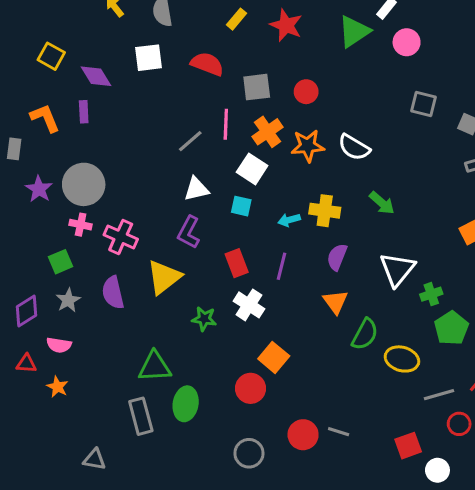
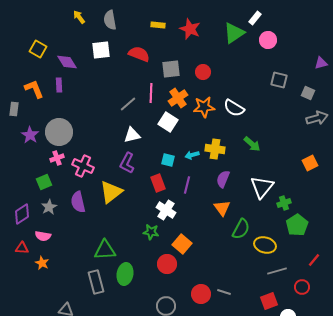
yellow rectangle: (237, 19) -> (158, 25), turned 56
cyan square: (241, 206) -> (168, 160), moved
pink cross: (81, 225) -> (57, 158), turned -32
green star: (204, 319) -> (151, 232), moved
gray line: (439, 395) -> (277, 271), moved

